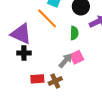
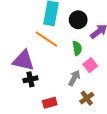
pink square: (77, 57) -> (90, 65), moved
brown cross: (55, 81) -> (87, 98), moved

